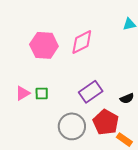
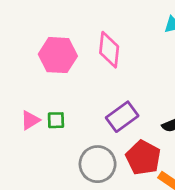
pink diamond: (82, 42) -> (109, 50), turned -56

